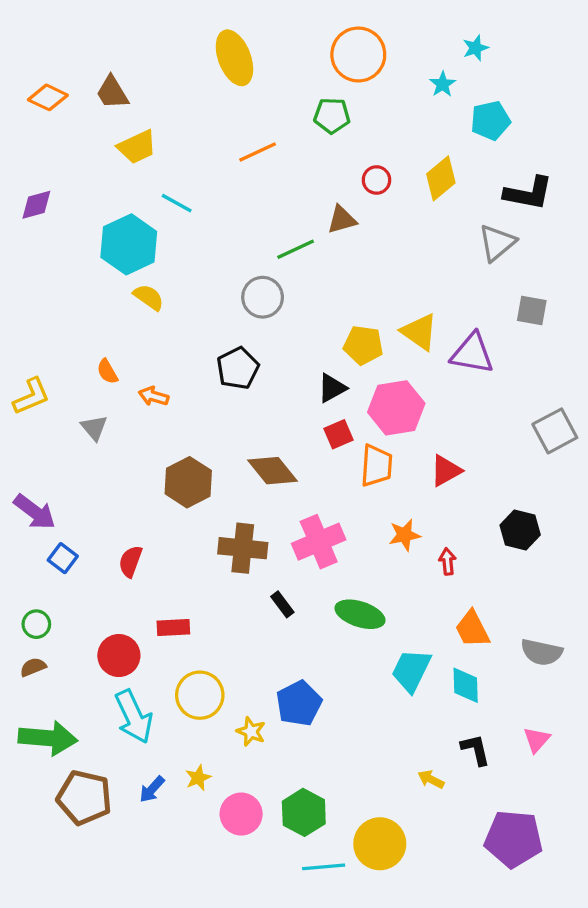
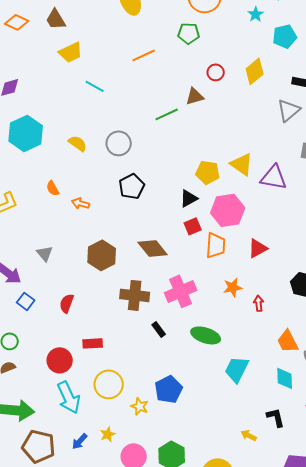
cyan hexagon: (129, 244) -> (26, 133), moved
gray circle: (263, 297) -> (119, 143), moved
gray triangle: (94, 428) -> (45, 253), moved
orange trapezoid: (472, 629) -> (288, 341), moved
cyan diamond: (466, 685) -> (285, 378), moved

